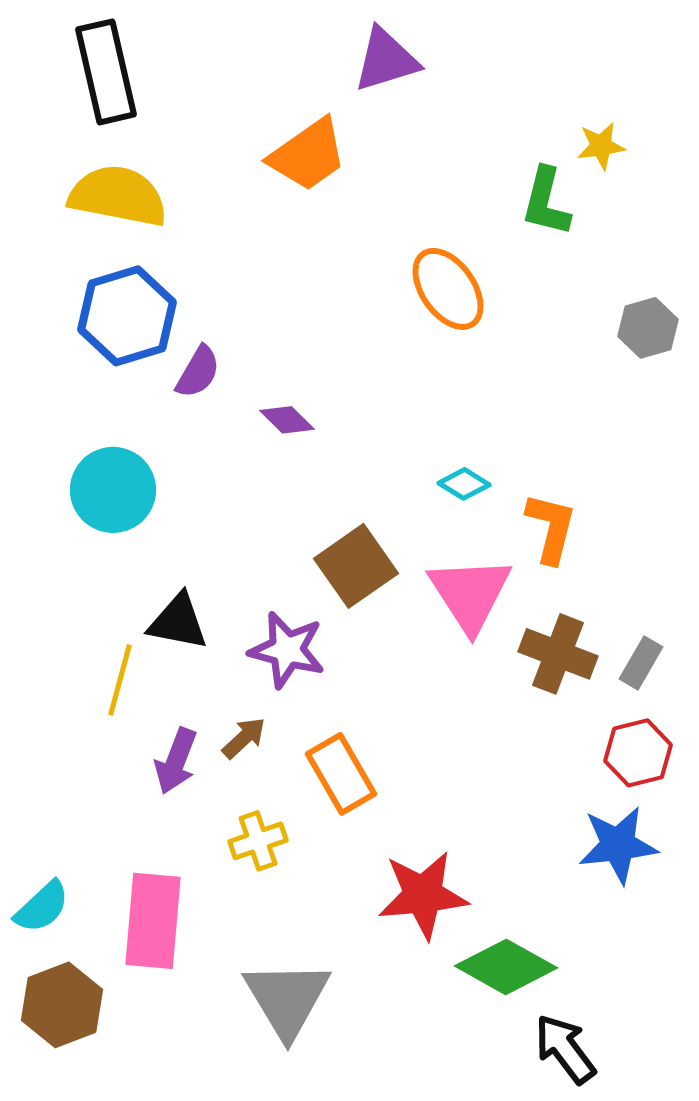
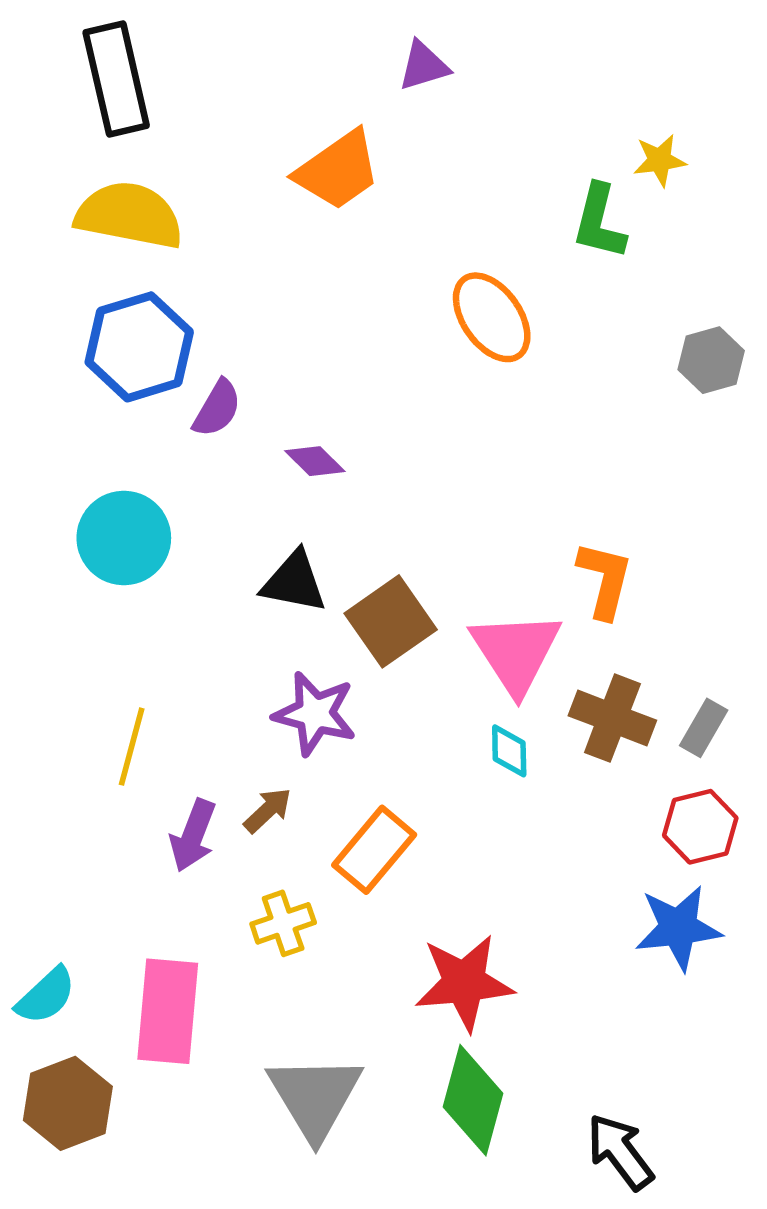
purple triangle: (386, 60) -> (424, 66), size x0.7
cyan diamond: (464, 484) -> (509, 751), moved, turned 57
black triangle: (178, 622) -> (294, 582), moved
orange rectangle: (341, 774) -> (374, 850), turned 70
green diamond: (506, 967) -> (473, 1100), moved, turned 76

